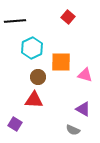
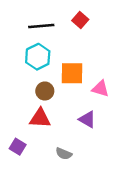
black line: (15, 21) -> (41, 26), moved
purple triangle: (83, 109) -> (87, 119), moved
gray semicircle: (73, 130) -> (64, 154), moved

